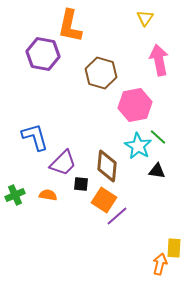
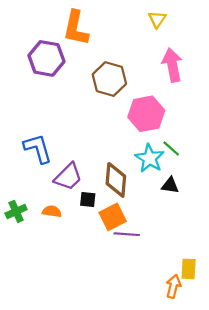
orange square: (104, 200) -> (113, 217), turned 30
purple line: (117, 216) -> (127, 234), turned 45

